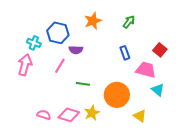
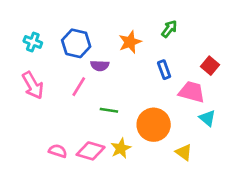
orange star: (93, 21) -> (130, 42), moved
cyan cross: (34, 43) -> (33, 42), moved
pink arrow: (25, 65) -> (33, 85), turned 135

